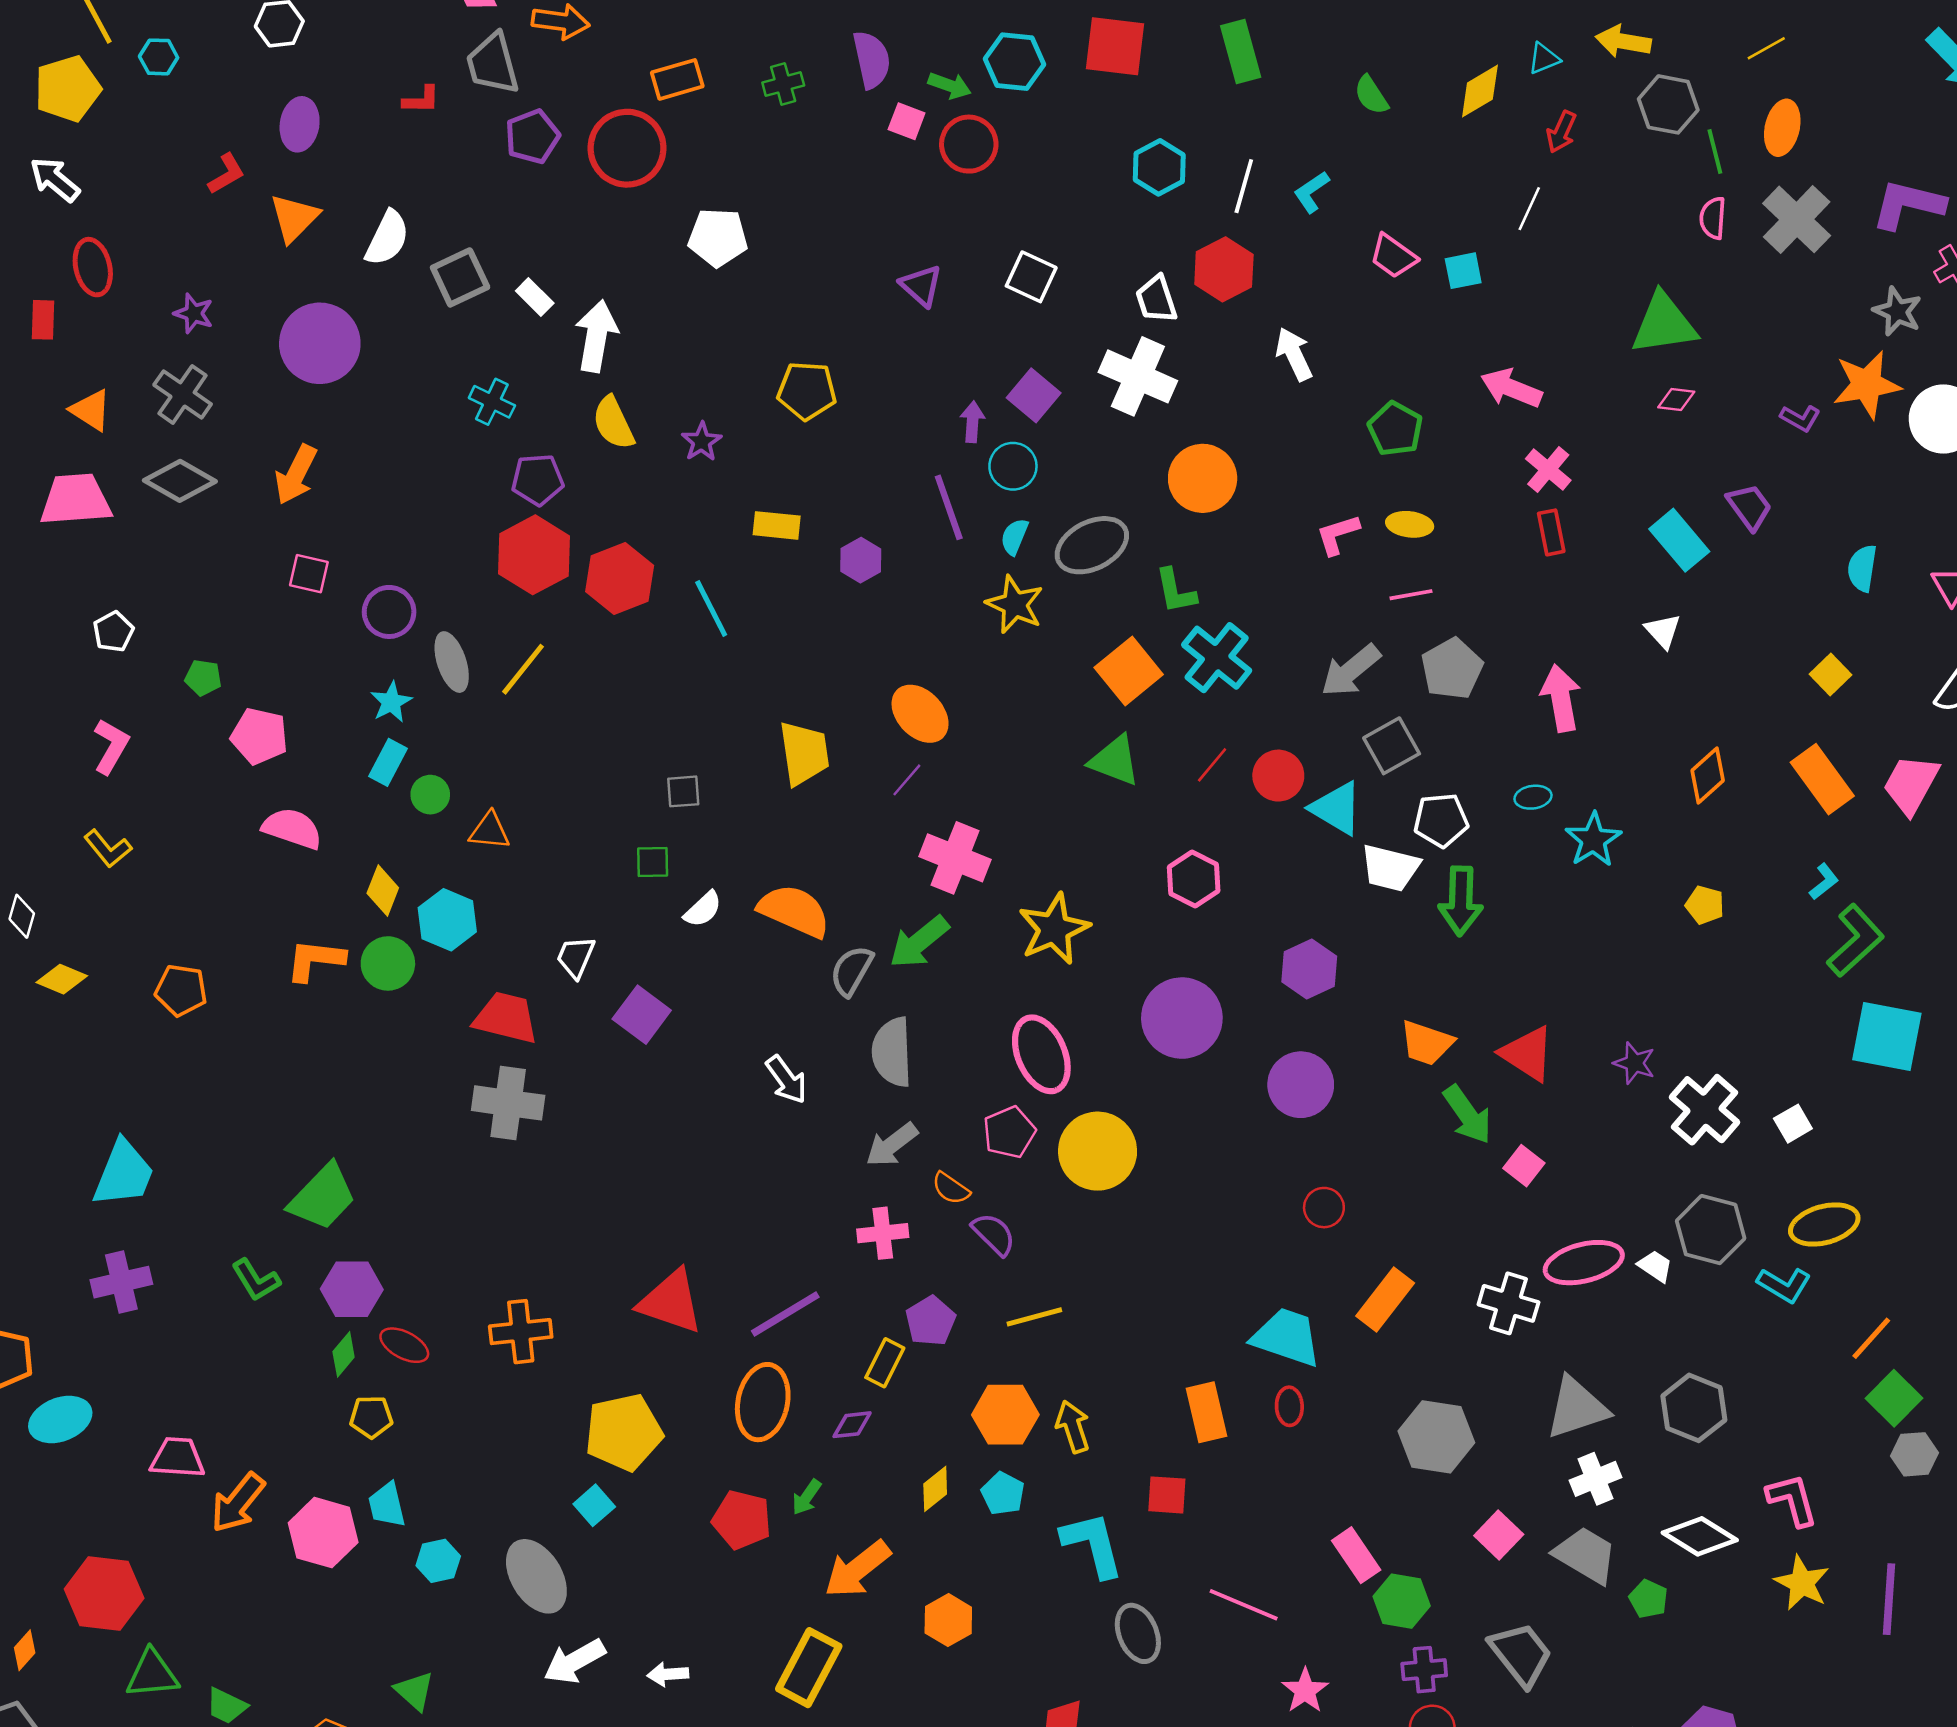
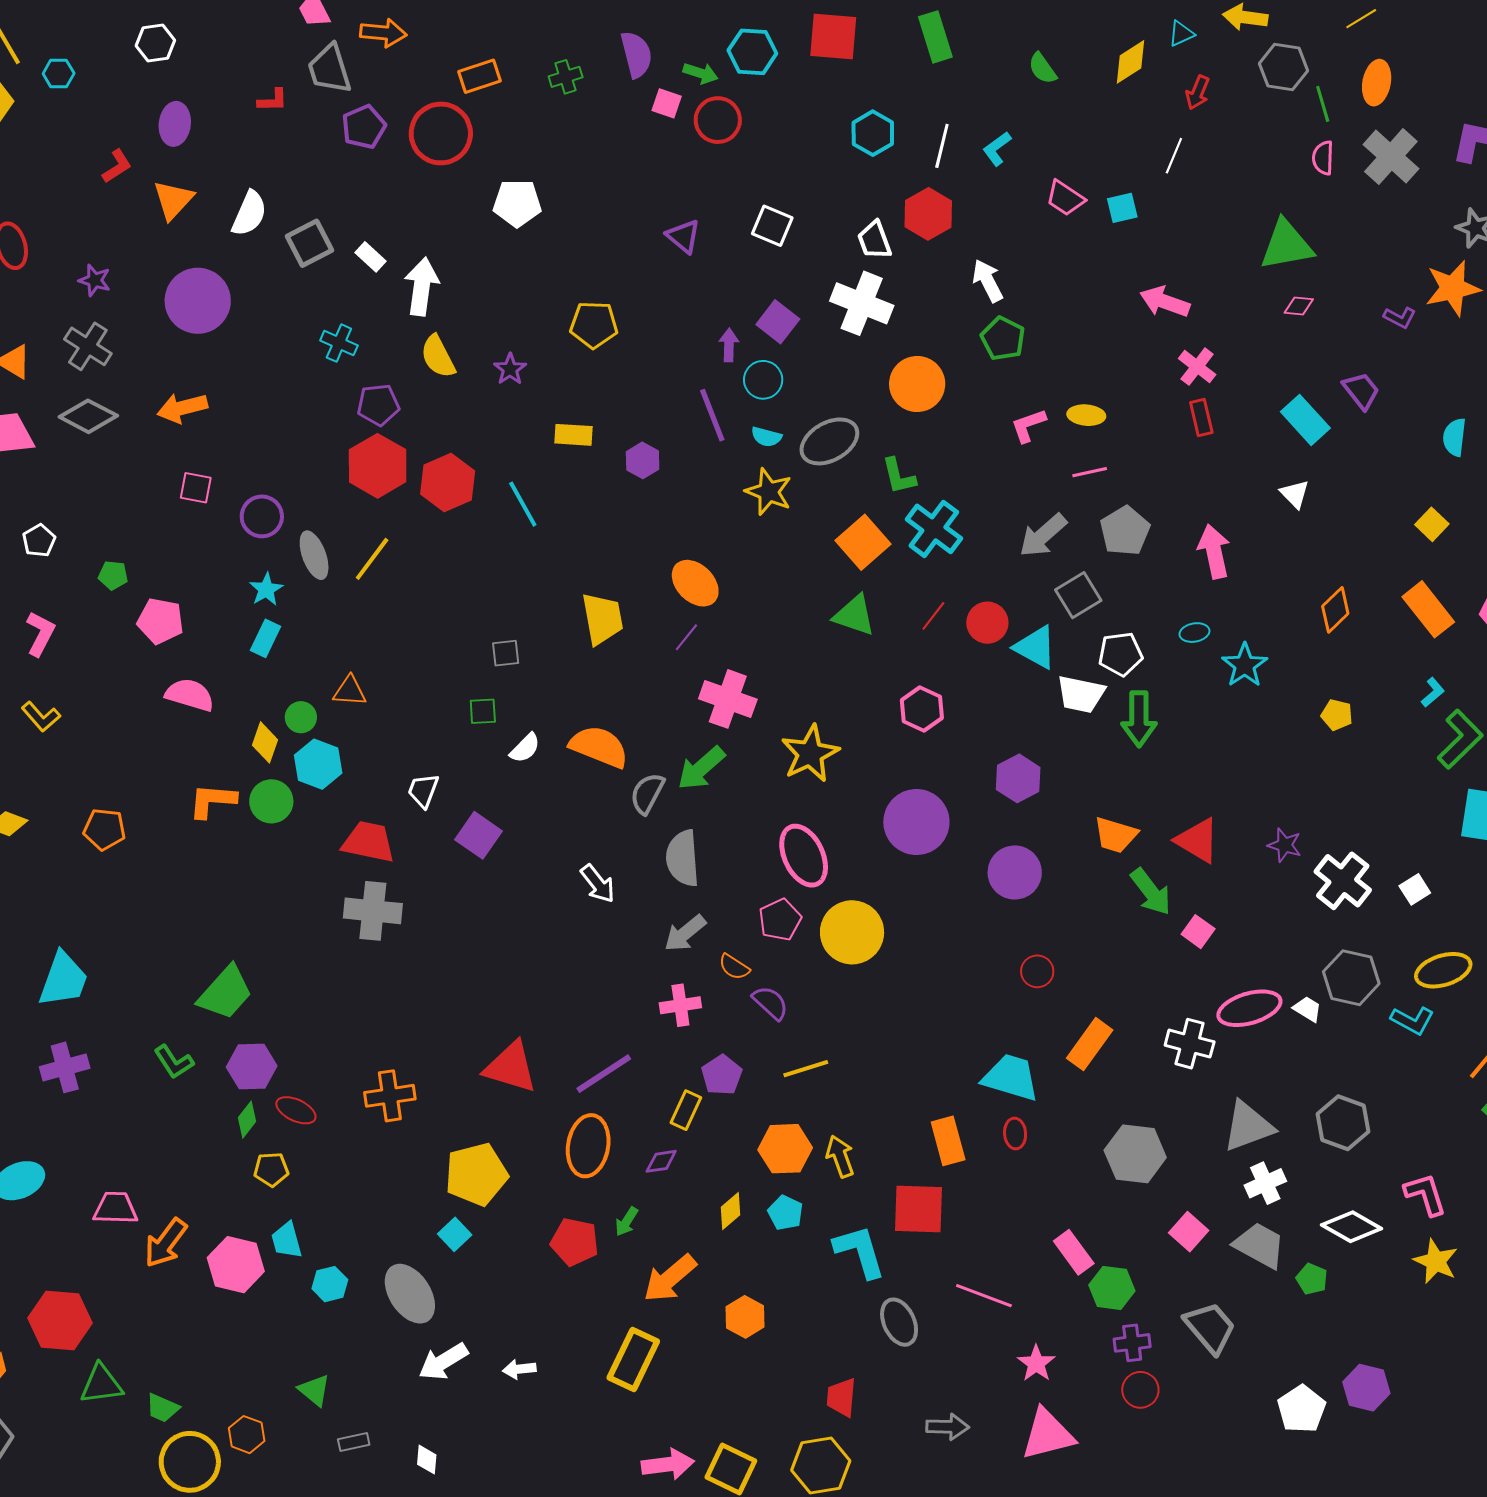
green pentagon: (1395, 429) -> (1003, 339), moved
orange arrow: (296, 475) -> (182, 408), turned 51
cyan semicircle: (1014, 537) -> (766, 437), turned -96
green circle: (430, 795) -> (301, 717), moved
red square: (1167, 1495) -> (918, 1209), size x1.6

